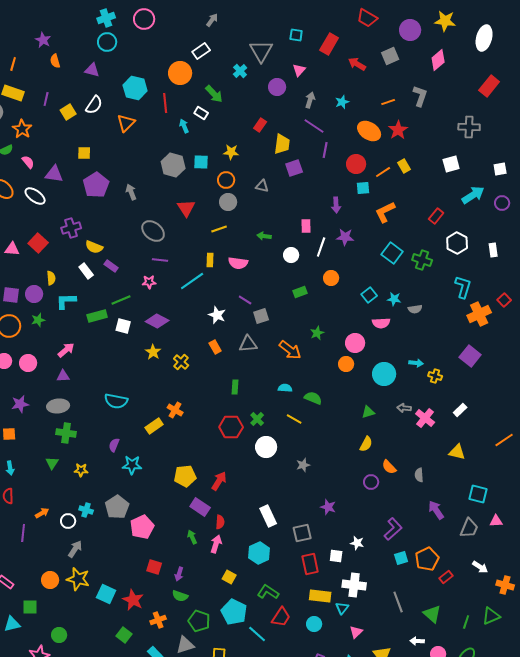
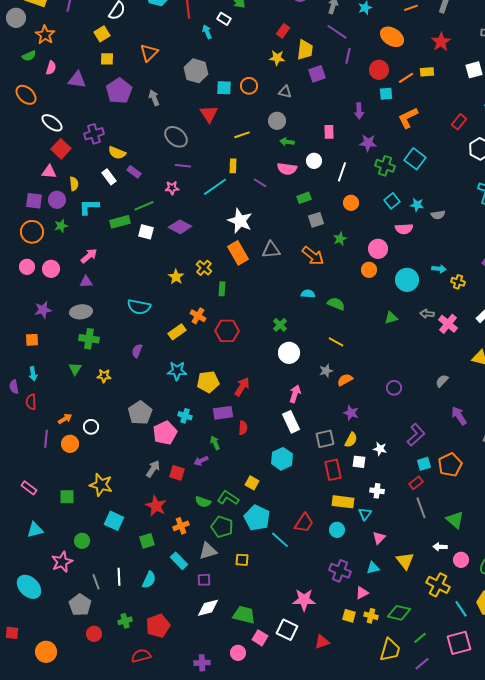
yellow square: (68, 112) -> (102, 34), moved
orange triangle: (126, 123) -> (149, 53), moved
red star: (398, 130) -> (441, 42), moved
yellow star: (231, 152) -> (277, 58), moved
pink semicircle: (28, 162) -> (51, 68), turned 56
cyan square: (201, 162) -> (224, 88), moved
yellow rectangle: (404, 166) -> (427, 72), turned -64
white ellipse: (35, 196) -> (52, 123), moved
gray circle: (228, 202) -> (277, 121), moved
white line: (321, 247) -> (342, 172), moved
pink triangle: (12, 249) -> (49, 172), moved
green cross: (422, 260) -> (385, 166), moved
pink semicircle: (238, 263) -> (287, 169), moved
orange circle: (331, 278) -> (351, 203), moved
green rectangle: (300, 292) -> (304, 198), moved
purple line: (245, 300) -> (260, 183), moved
white star: (217, 315) -> (240, 221), size x1.4
gray square: (261, 316) -> (316, 220), moved
orange rectangle: (215, 347) -> (238, 253), size x1.6
yellow star: (153, 352) -> (176, 277), moved
green rectangle: (235, 387) -> (222, 289), moved
yellow line: (294, 419) -> (336, 342), moved
red hexagon: (231, 427) -> (227, 331), moved
yellow semicircle: (366, 444) -> (351, 440), moved
cyan star: (132, 465) -> (177, 371), moved
orange semicircle: (389, 467) -> (345, 380), moved, turned 105
gray semicircle: (419, 475) -> (442, 381), turned 48
purple rectangle: (200, 507) -> (223, 413), turned -42
cyan cross: (86, 510) -> (185, 416), moved
pink arrow: (216, 544) -> (295, 394), moved
gray arrow: (75, 549) -> (153, 469), moved
purple arrow: (179, 574) -> (201, 461), moved, turned 48
red rectangle: (446, 577) -> (416, 483), moved
orange circle: (50, 580) -> (70, 444), moved
white cross: (354, 585) -> (377, 491), size x0.6
green L-shape: (268, 592) -> (228, 498), moved
cyan square: (106, 594) -> (114, 521), moved
green square: (30, 607) -> (67, 497), moved
green square: (124, 635) -> (147, 541), turned 35

